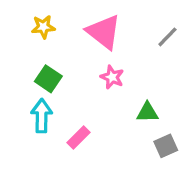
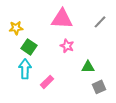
yellow star: (43, 27) -> (16, 28), moved
pink triangle: (104, 32) -> (62, 19), turned -35

